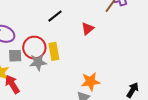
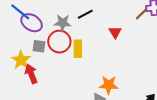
red triangle: (88, 29) -> (115, 32), turned -32
gray star: (38, 62) -> (63, 23), moved

